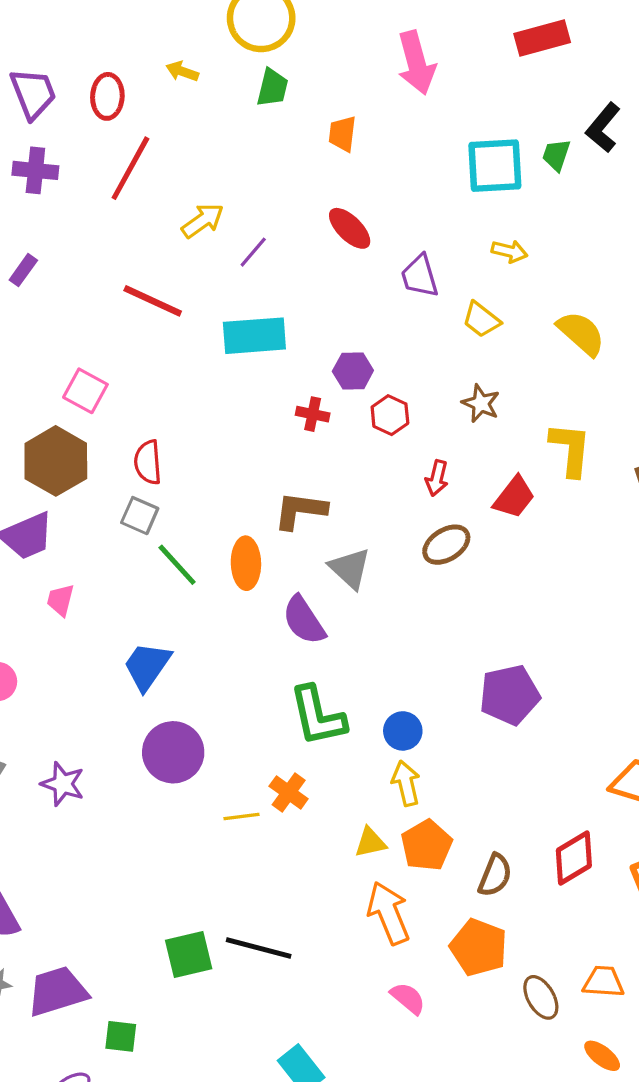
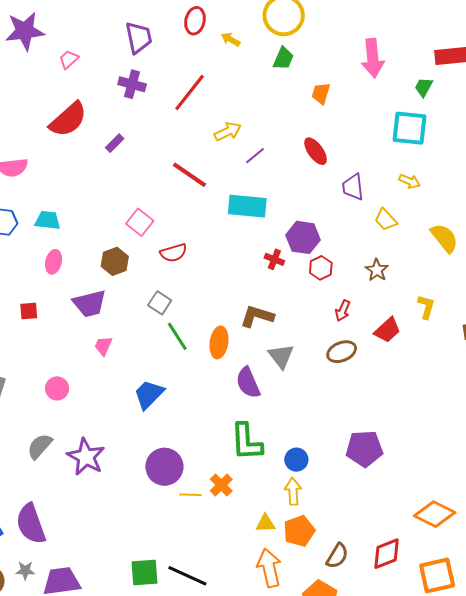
red ellipse: (107, 96) -> (195, 21), moved
green trapezoid: (556, 155) -> (424, 87), moved
purple hexagon: (353, 371) -> (303, 237), size x1.4
yellow L-shape: (570, 449) -> (426, 307), size x0.7
brown hexagon: (56, 461) -> (115, 261), size x0.7
red semicircle: (148, 462) -> (174, 253), moved, turned -112
purple circle: (173, 752) -> (164, 467), moved
purple star: (63, 784) -> (86, 457), size x1.4

